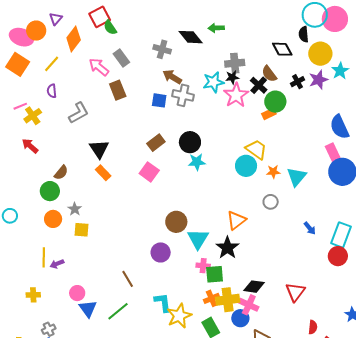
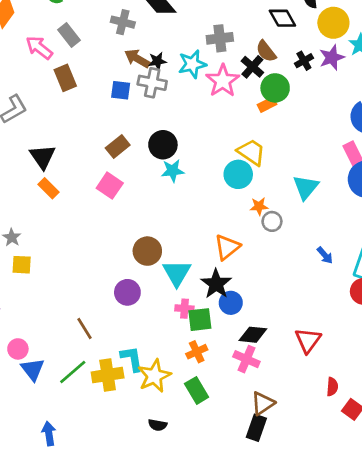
black star: (232, 77) -> (157, 61), moved
orange star: (273, 172) -> (259, 206), moved
yellow cross: (228, 300) -> (108, 375), moved
blue circle: (240, 318) -> (231, 303), moved

